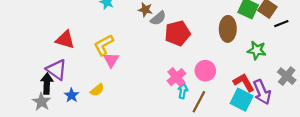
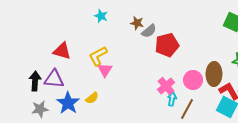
brown ellipse: (228, 29) -> (214, 74), moved
purple triangle: (57, 70) -> (54, 79), turned -30
black arrow: (47, 84) -> (35, 81), moved
blue star: (72, 95) -> (68, 103), size x1.6
gray star: (42, 102) -> (40, 109), turned 30

